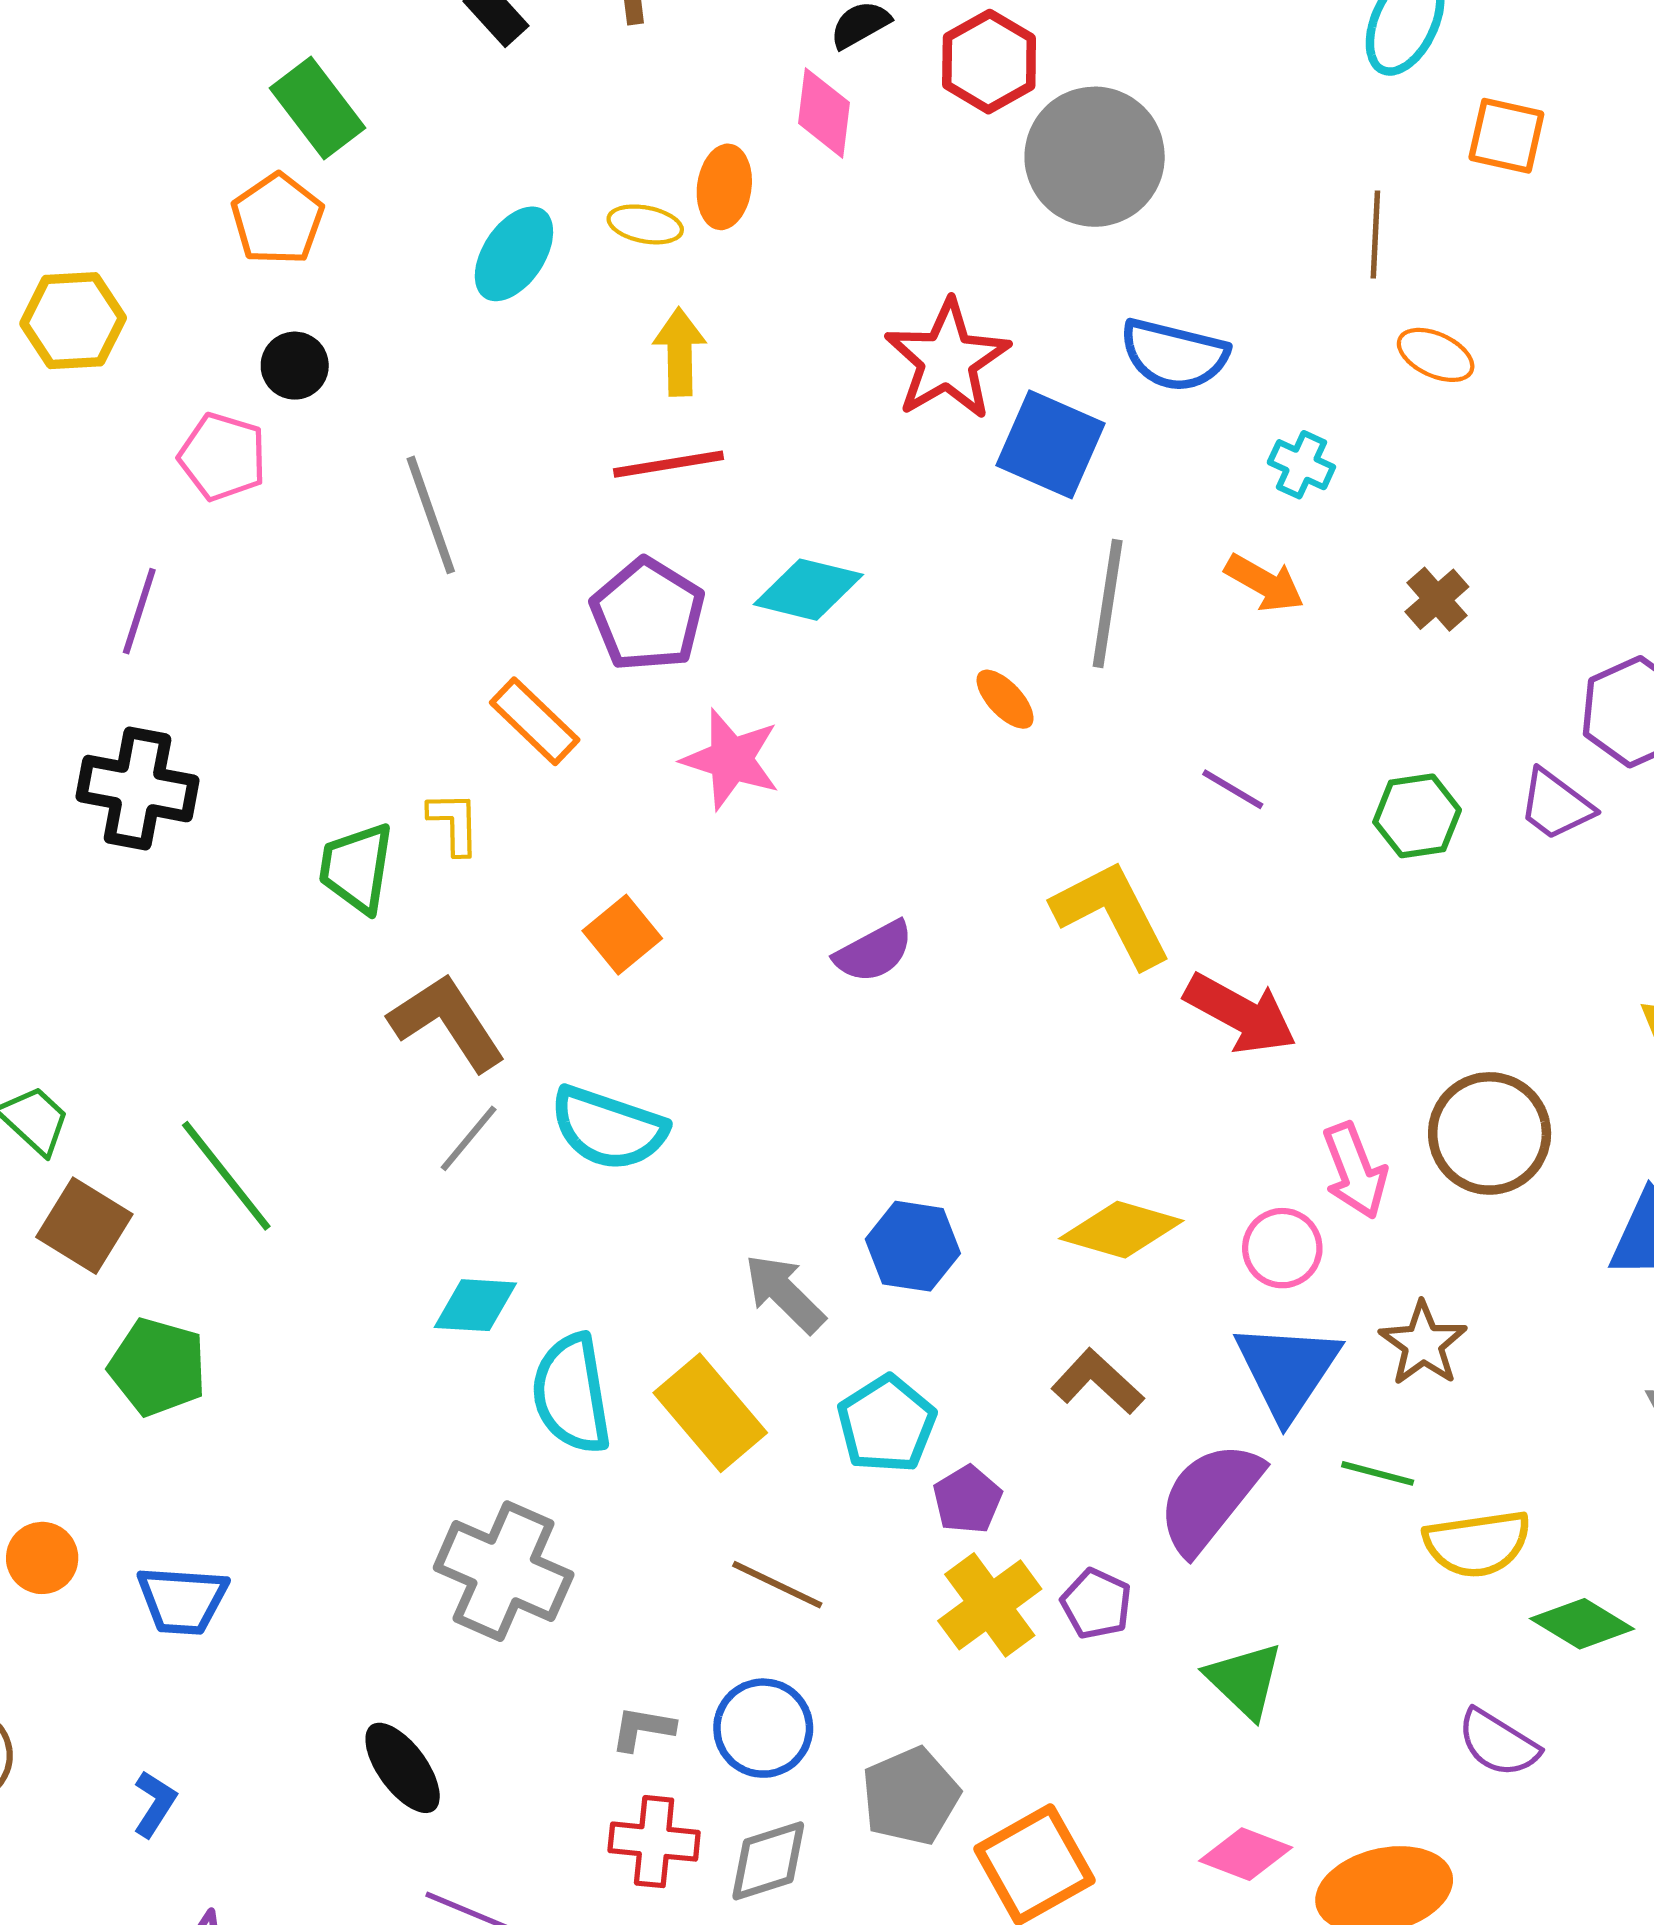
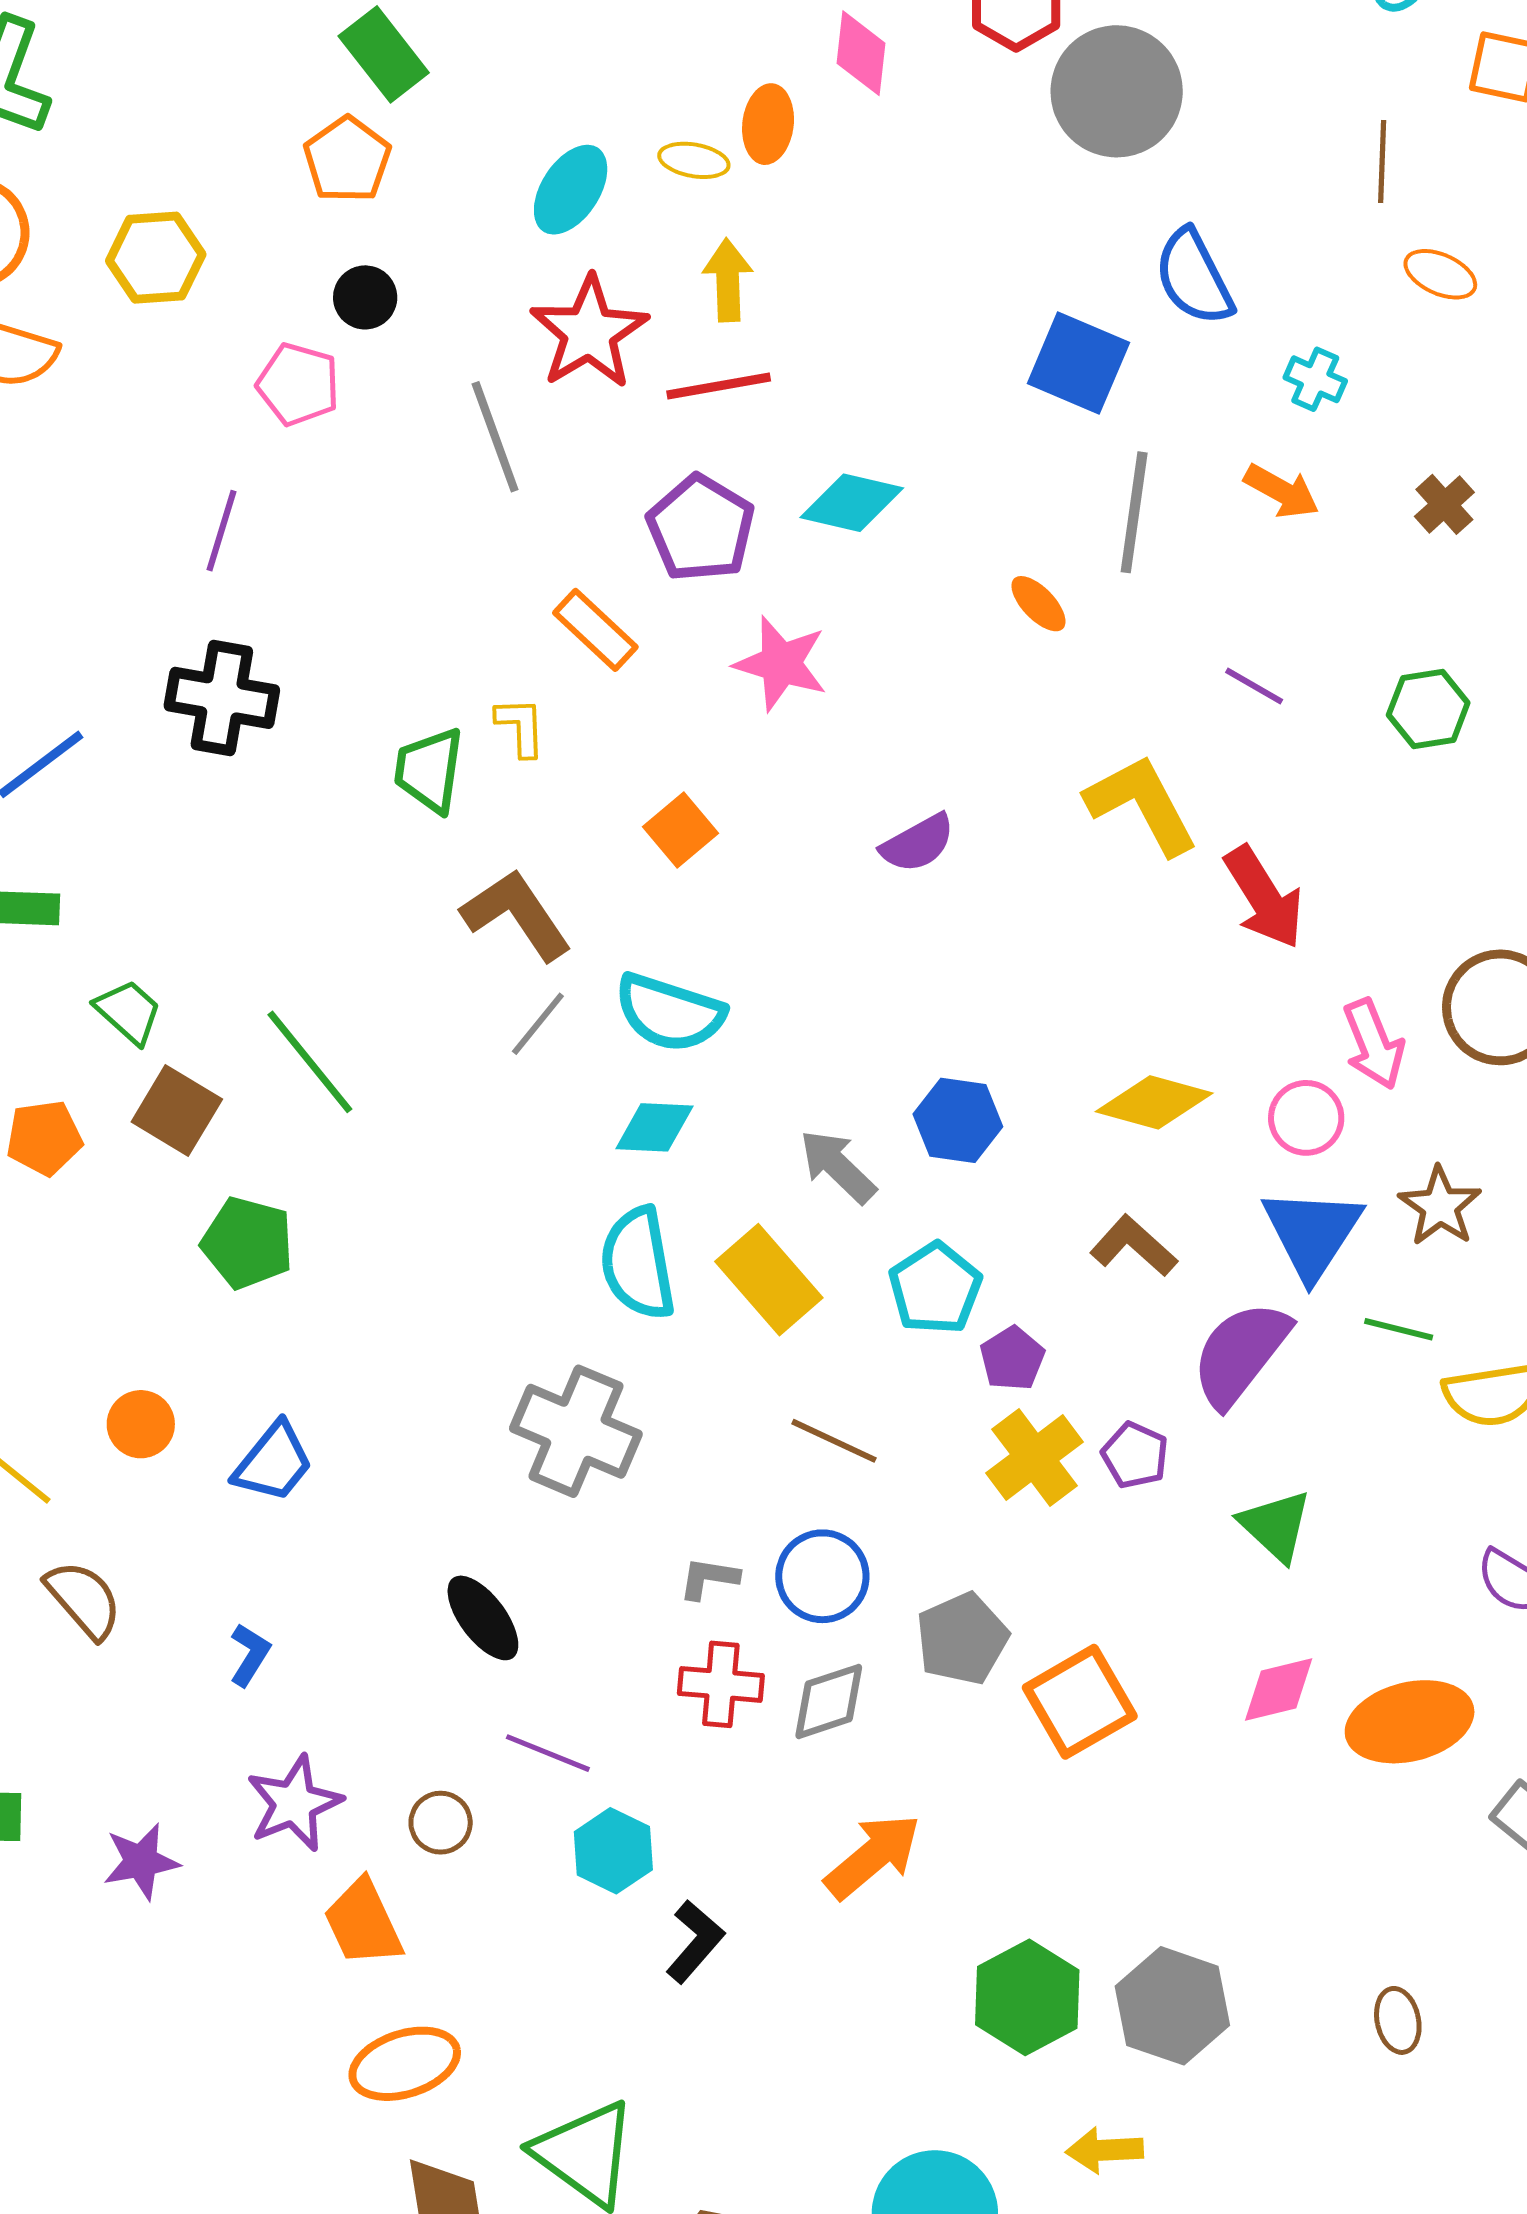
blue semicircle: (1174, 355) -> (1194, 277), turned 50
red star: (947, 360) -> (589, 332), moved
red arrow: (1240, 1014) -> (1264, 897), turned 30
cyan diamond: (475, 1305) -> (654, 1127), moved
blue trapezoid: (182, 1600) -> (273, 1462), turned -54
pink diamond: (1246, 1854) -> (1279, 1690), turned -34

